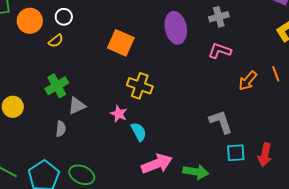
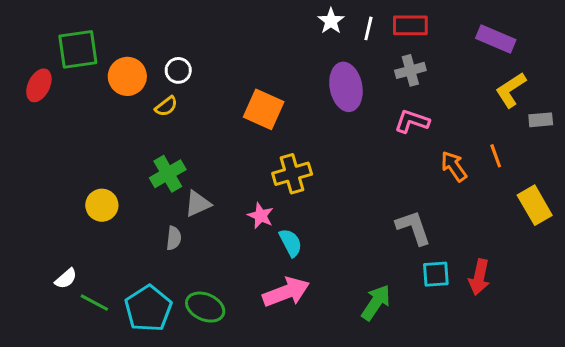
orange arrow: (248, 81) -> (454, 166), turned 105
yellow cross: (140, 86) -> (292, 174), turned -35
pink arrow: (157, 164) -> (286, 292), moved
green arrow: (196, 172) -> (376, 303), turned -65

